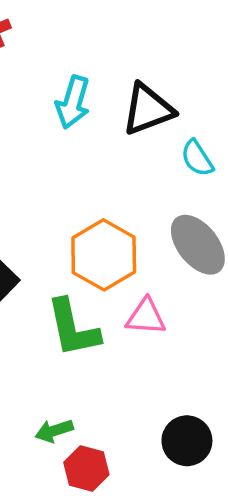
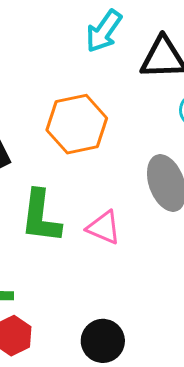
orange hexagon: (104, 255) -> (77, 124), moved

